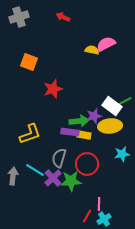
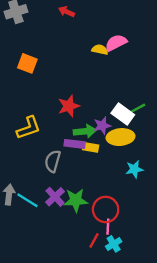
red star: (53, 89) -> (69, 106), moved
yellow L-shape: (30, 134) -> (29, 128), moved
gray semicircle: (59, 158) -> (53, 161), moved
red circle: (87, 164) -> (106, 209), moved
cyan line: (35, 170) -> (27, 200), moved

